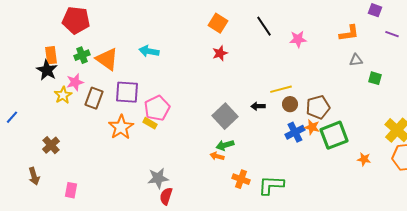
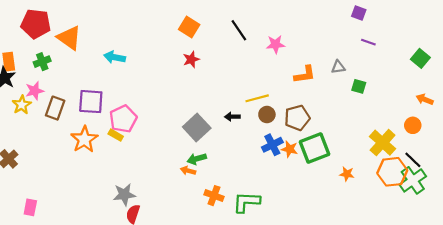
orange L-shape: (349, 33) -> (305, 75), moved
purple line: (392, 34) -> (368, 42), moved
orange triangle: (107, 59) -> (69, 38), moved
orange star: (312, 127) -> (290, 149), moved

